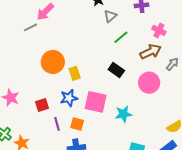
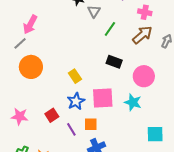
orange circle: (53, 62) -> (31, 67), moved
pink circle: (149, 83) -> (144, 76), moved
cyan star: (124, 114) -> (133, 102), turned -30

